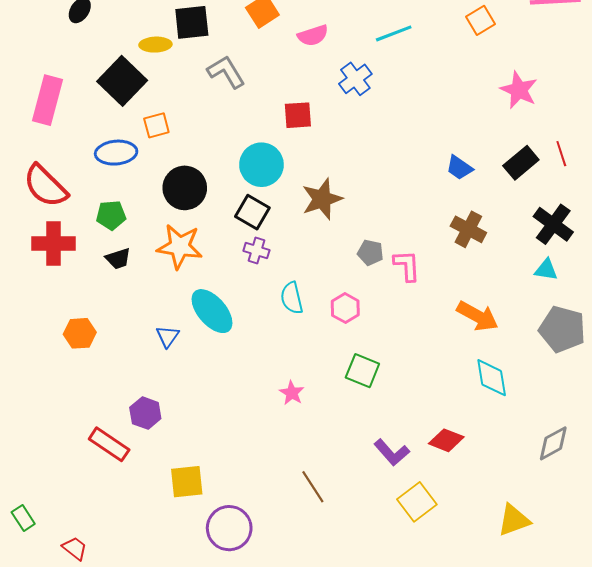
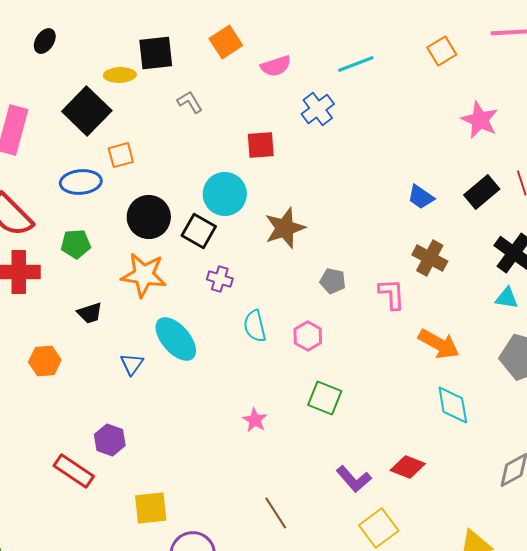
gray L-shape: (226, 72) -> (190, 102), size x0.7
black square: (252, 212) -> (199, 231), moved
black trapezoid: (118, 259) -> (90, 313), moved
pink L-shape: (407, 266) -> (392, 294), moved

